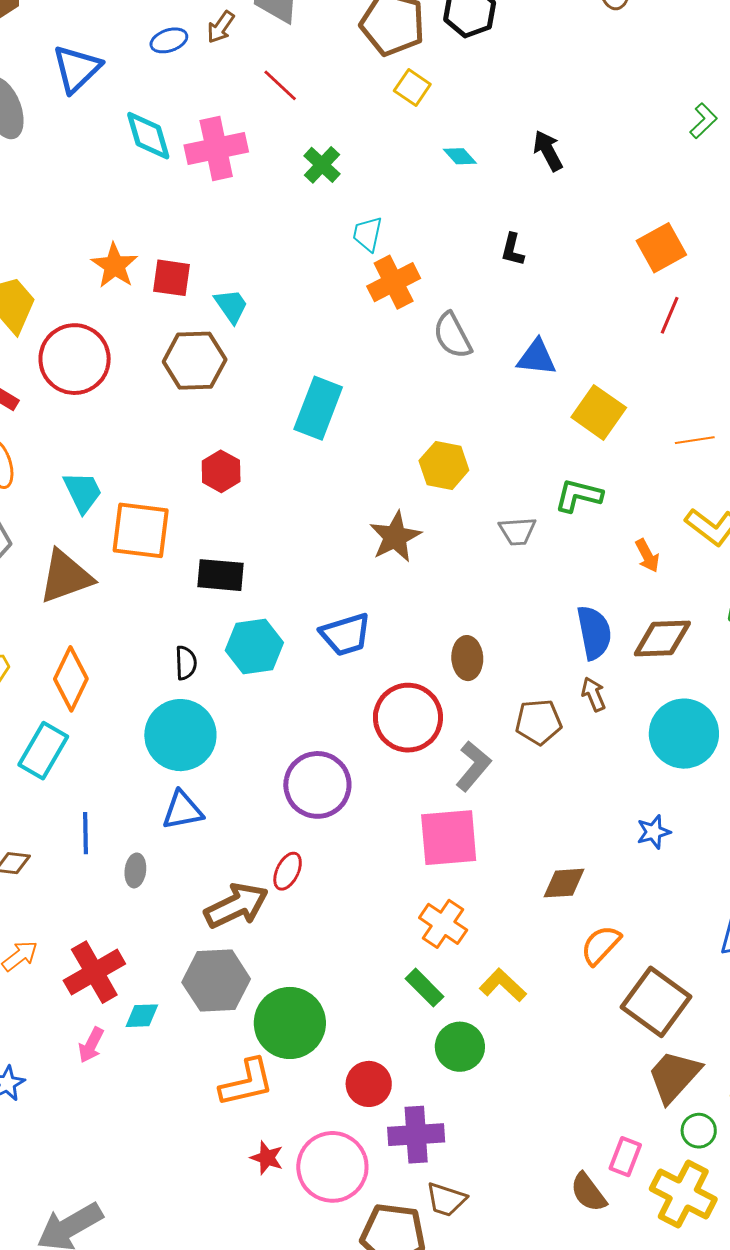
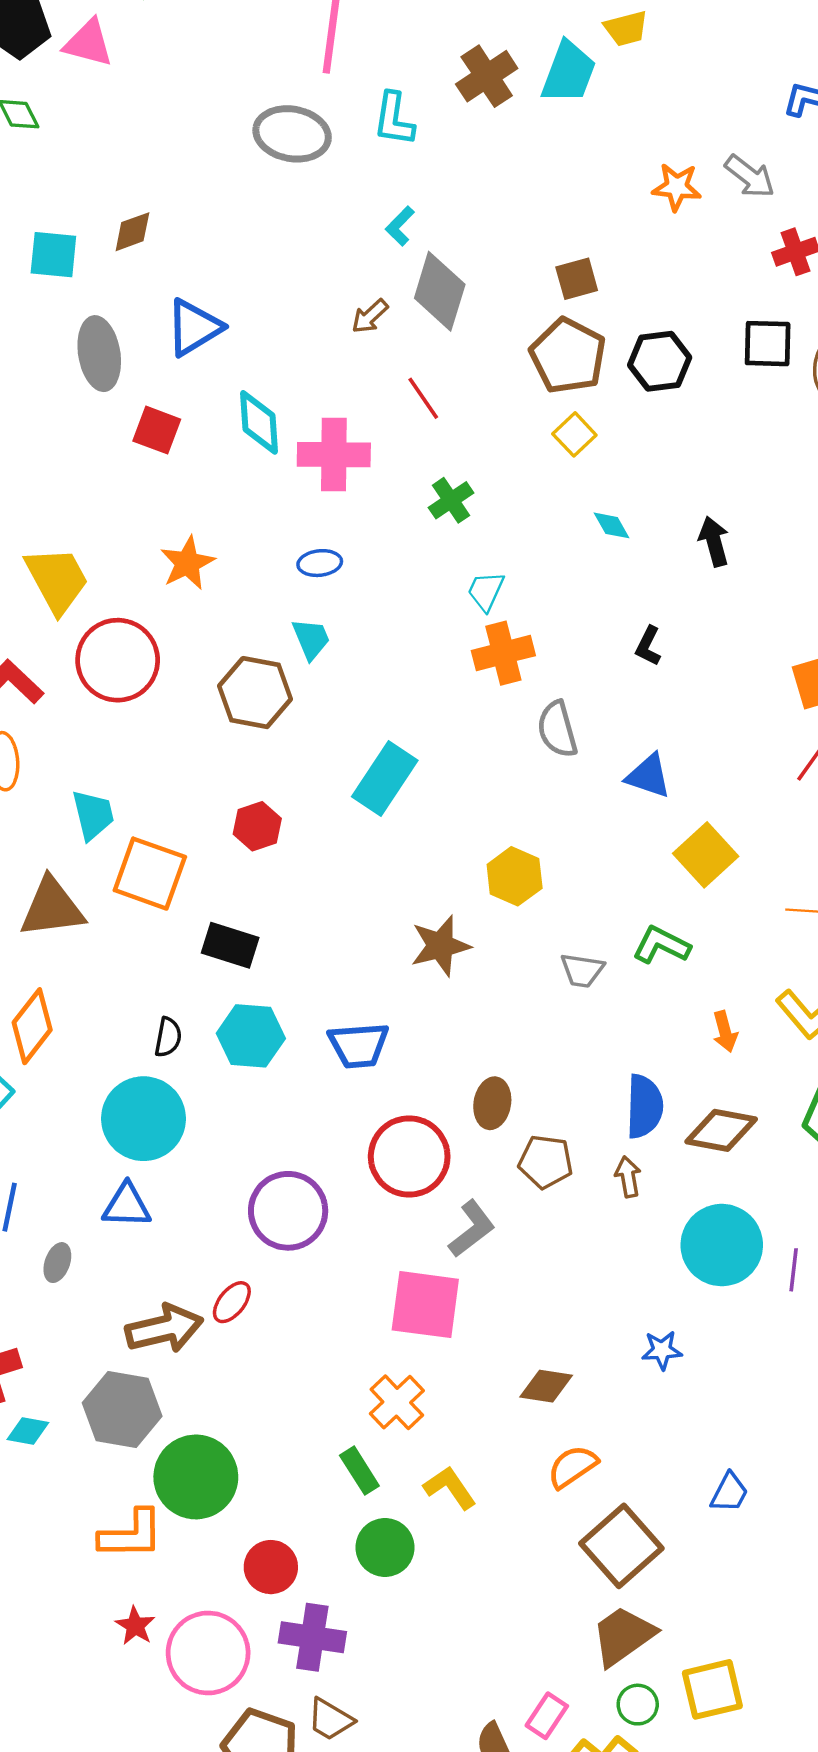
blue ellipse: (169, 40) -> (320, 563), moved
red square: (171, 278) -> (157, 430), moved
brown pentagon: (538, 722) -> (546, 1162), moved

